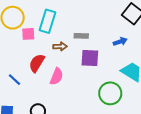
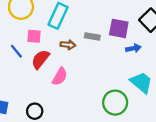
pink square: (28, 34) -> (34, 36), moved
purple square: (90, 58) -> (119, 28), moved
blue line: (14, 80) -> (16, 51), moved

